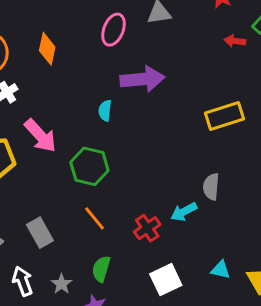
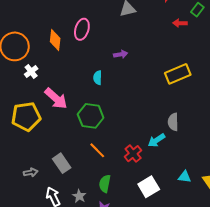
pink ellipse: (114, 30) -> (82, 29), moved
purple arrow: (142, 79) -> (121, 54), size x0.5

